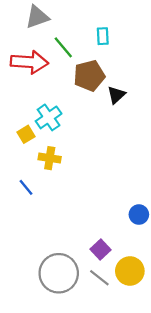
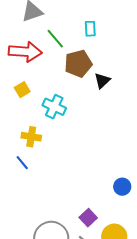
cyan cross: (49, 117) -> (54, 107), moved, turned -30
yellow square: (26, 134) -> (22, 90), moved
yellow cross: (50, 158) -> (31, 137), moved

